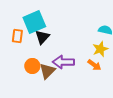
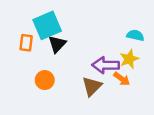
purple arrow: (63, 62) -> (106, 65), moved
brown triangle: (47, 71) -> (92, 86), moved

